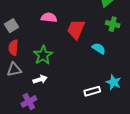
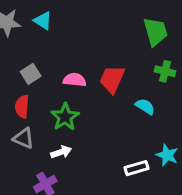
pink semicircle: (49, 18) -> (75, 80), moved
gray square: (11, 26) -> (31, 74), moved
gray triangle: (14, 70) -> (24, 138), turned 35

